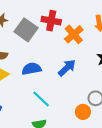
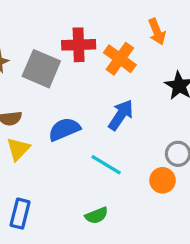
cyan line: (41, 99) -> (106, 165), moved

